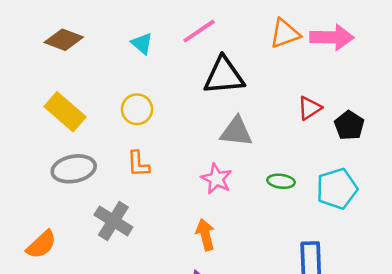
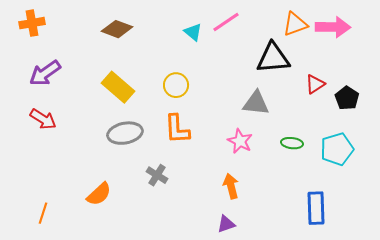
cyan triangle: (142, 43) -> (193, 32), moved
black triangle: (224, 76) -> (273, 58), moved
orange L-shape: (138, 164) -> (177, 129), size x1.4
gray cross: (113, 221) -> (157, 175), size x0.7

